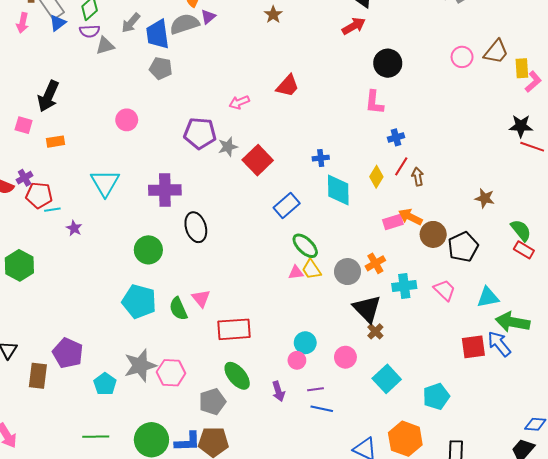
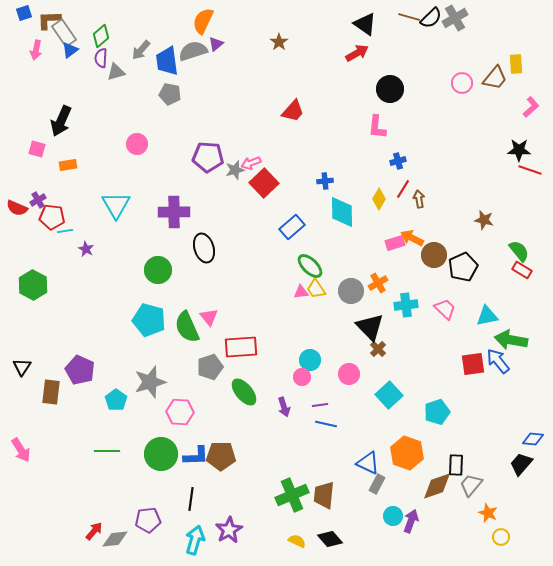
purple semicircle: (90, 31) -> (101, 58), turned 96
yellow rectangle: (522, 68) -> (516, 64), moved
pink arrow: (239, 102) -> (251, 163), moved
green semicircle: (178, 309) -> (187, 327), size x1.4
pink hexagon: (171, 373) -> (180, 412), moved
gray pentagon: (212, 402) -> (210, 367), moved

